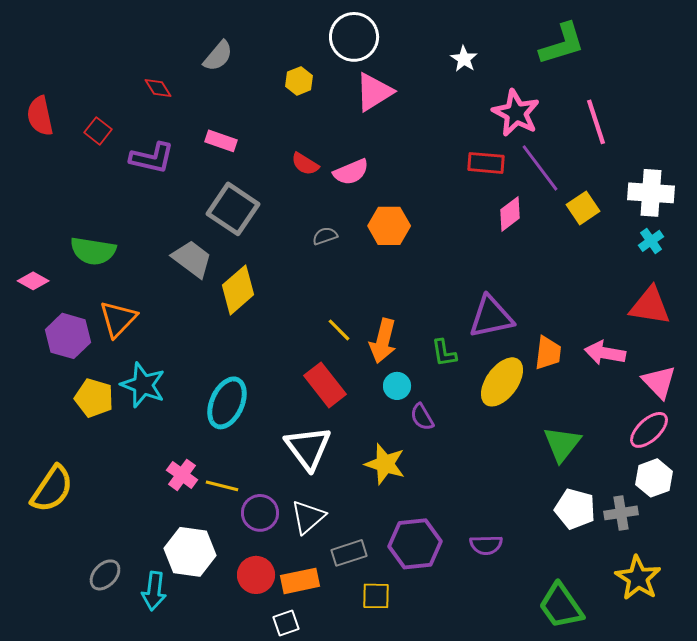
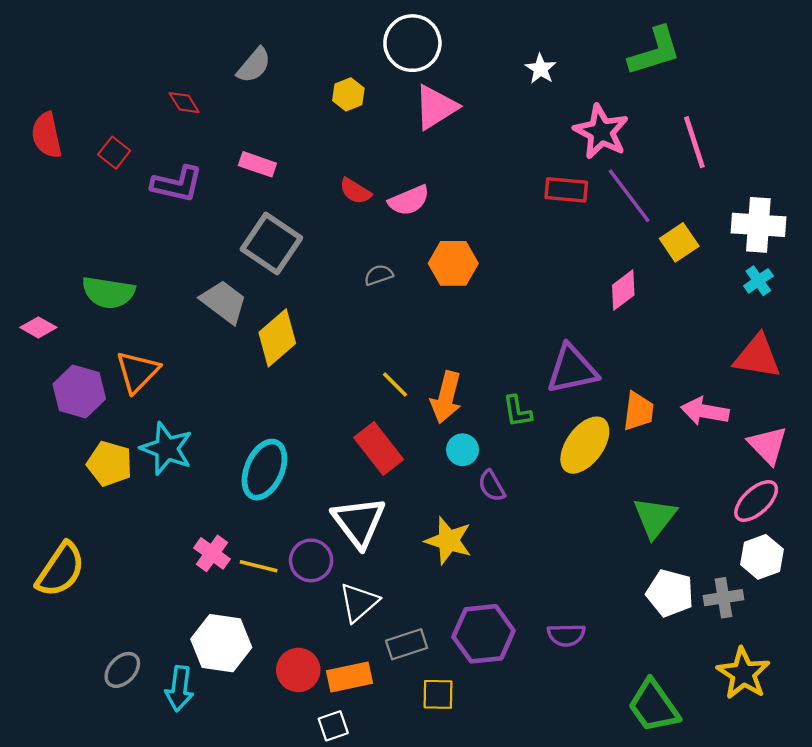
pink diamond: (510, 214) -> (623, 290), moved
purple circle: (260, 513) -> (311, 560), moved

